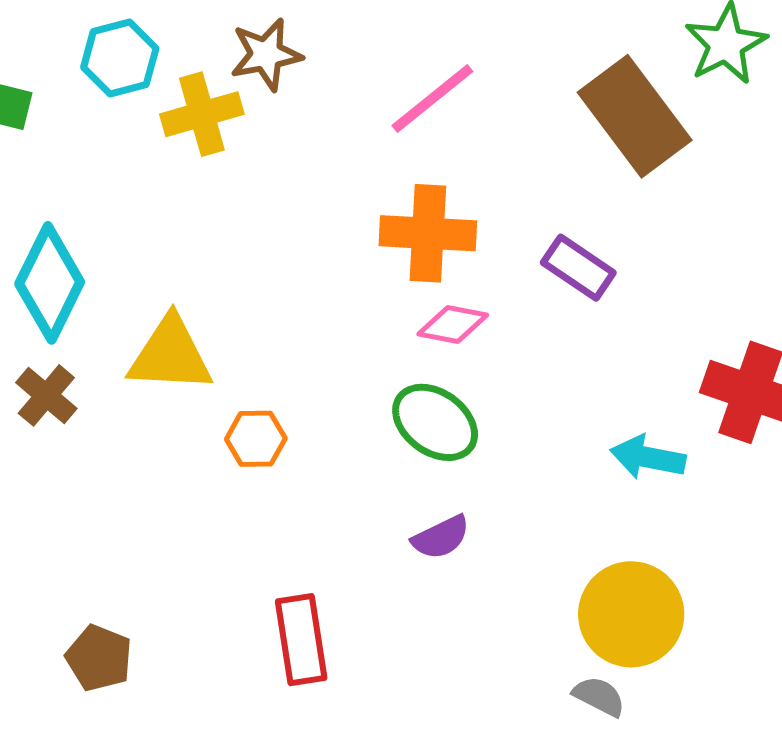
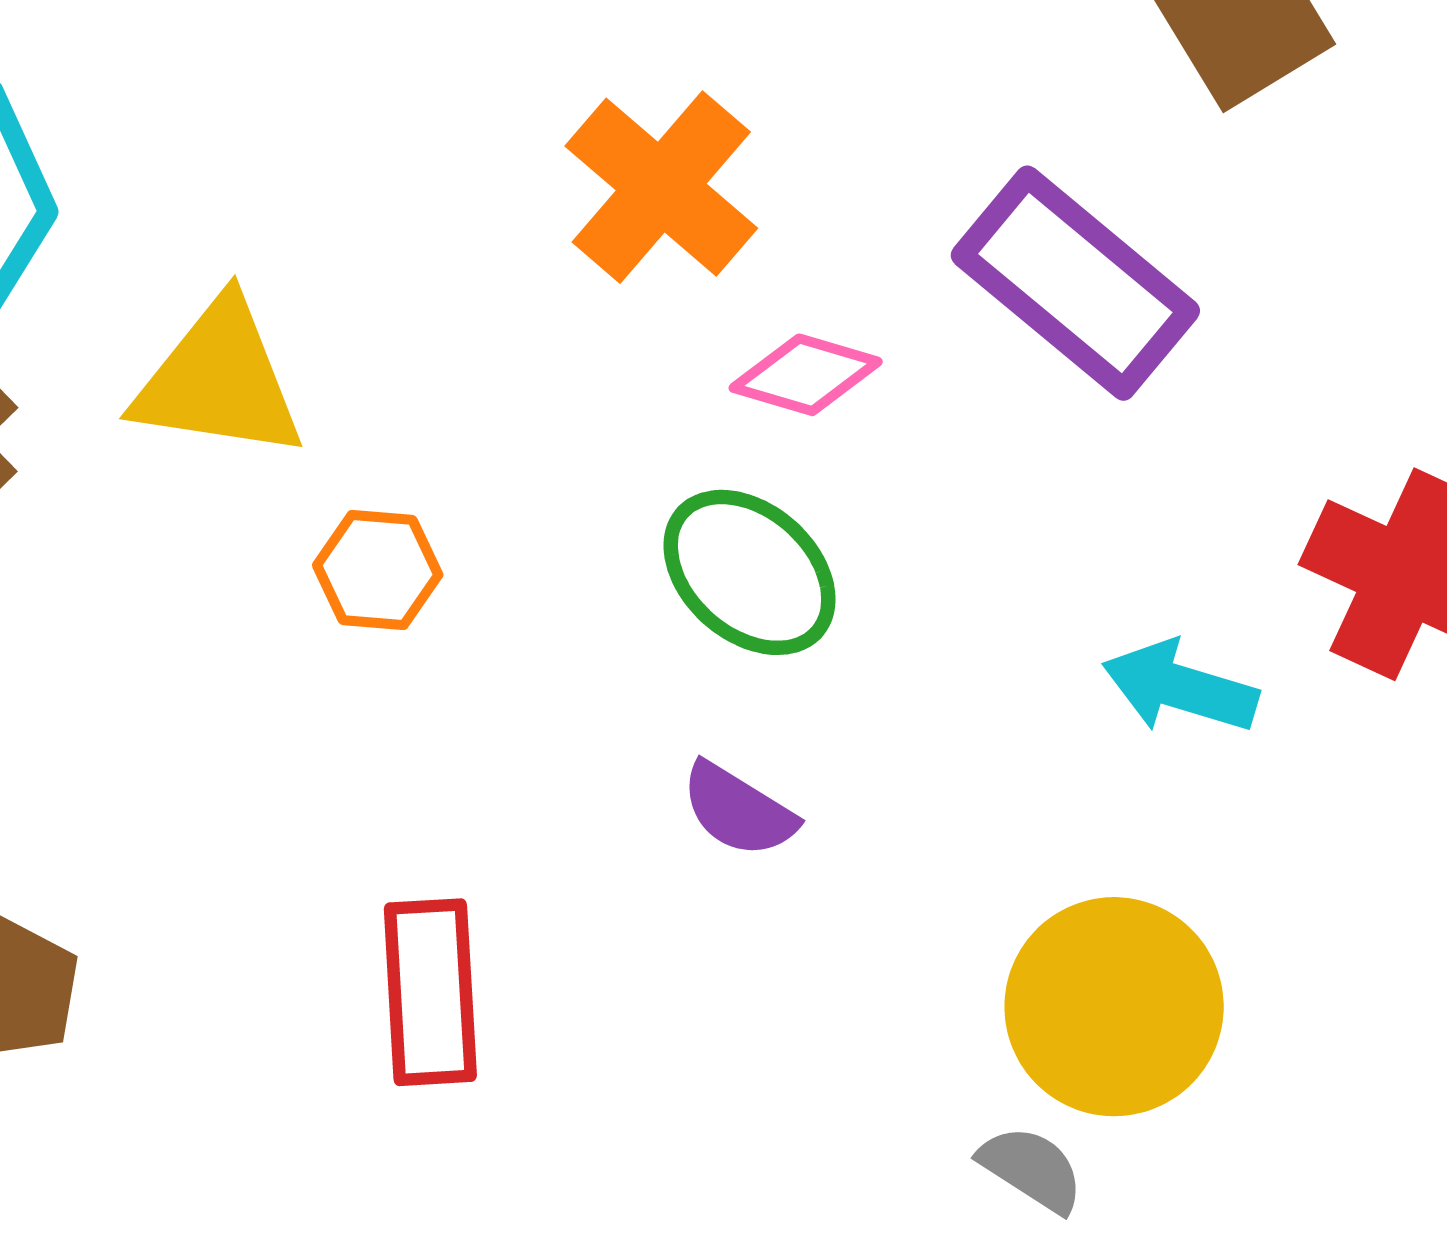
orange cross: (428, 233) -> (661, 187), moved, turned 32
purple rectangle: (578, 268) -> (1075, 283), size x1.6
purple semicircle: (441, 537) -> (738, 810), turned 52

